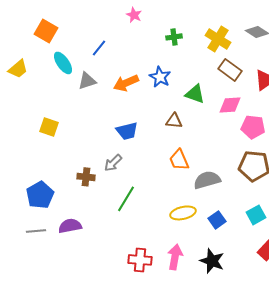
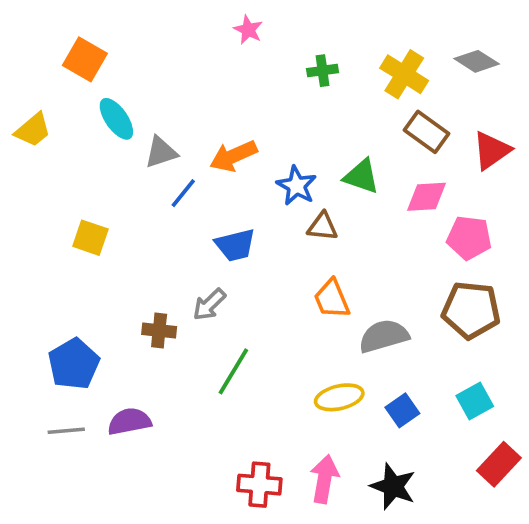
blue line: (99, 48) -> (183, 193), moved
blue star: (160, 77) -> (297, 186), moved

